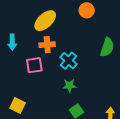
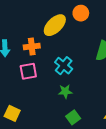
yellow ellipse: (45, 21) -> (55, 25), moved
orange cross: (47, 45) -> (32, 47), moved

